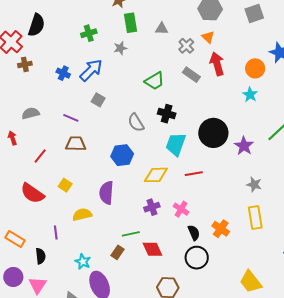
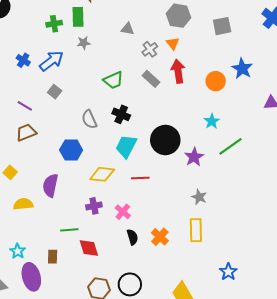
green rectangle: (130, 23) -> (78, 17), moved
cyan star: (250, 95) -> (212, 121), moved
brown trapezoid: (76, 144) -> (26, 132), turned -30
brown rectangle: (117, 252) -> (53, 257), moved, turned -40
black circle: (197, 258) -> (130, 284), moved

